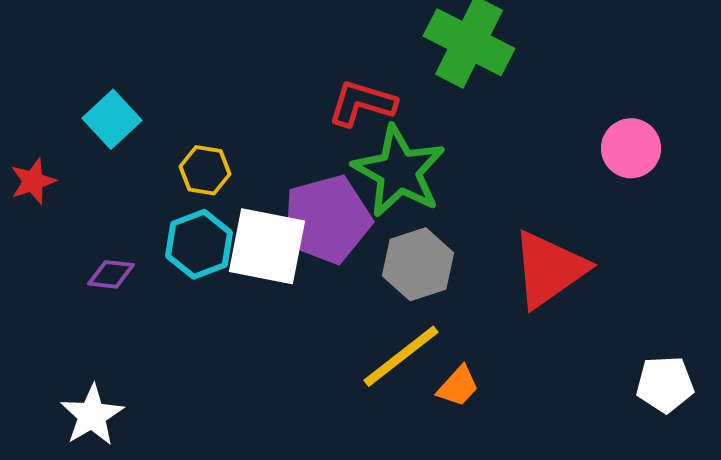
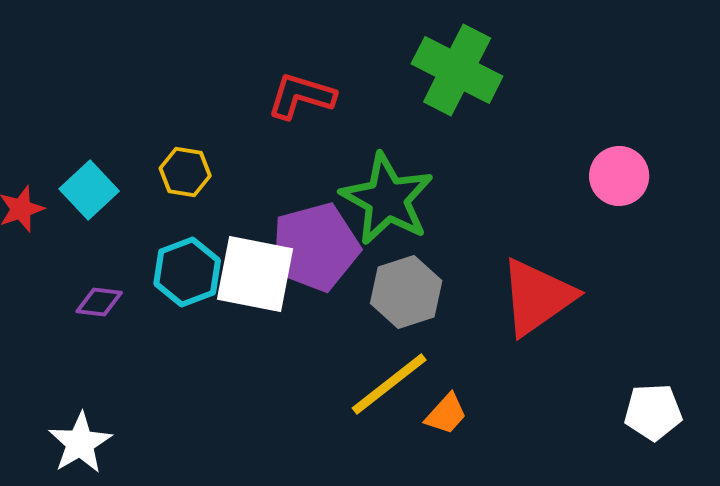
red L-shape: (362, 103) -> (301, 96), moved
cyan square: (112, 119) -> (89, 190), moved
yellow hexagon: (205, 170) -> (185, 172), moved

